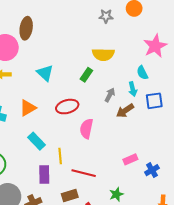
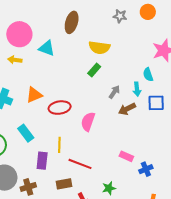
brown ellipse: (26, 28) -> (72, 22), moved
yellow semicircle: (103, 54) -> (99, 47), moved
cyan triangle: (45, 73) -> (47, 48), moved, turned -30
red ellipse: (67, 107) -> (60, 108), moved
cyan rectangle: (37, 141) -> (26, 133), moved
pink rectangle: (130, 159) -> (126, 156), turned 40

